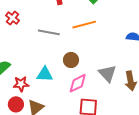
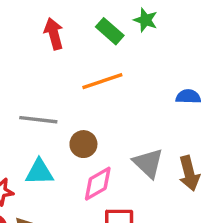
gray line: (49, 32) -> (38, 120), moved

